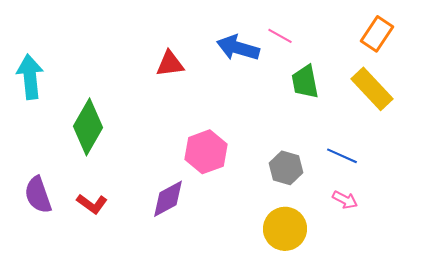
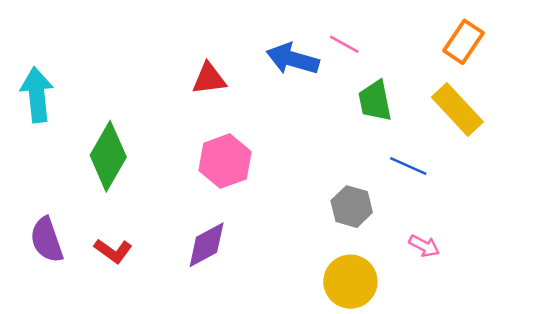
pink hexagon: (206, 152) -> (225, 161), moved
blue line: (342, 156) -> (408, 166), moved

